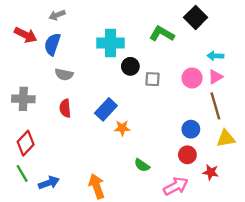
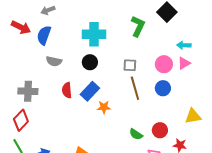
green L-shape: (162, 34) -> (138, 26), turned 85
black circle: (130, 66) -> (90, 62), moved
gray cross: (23, 99) -> (28, 91), moved
brown line: (215, 106) -> (135, 88), moved
red semicircle: (65, 108) -> (67, 90), moved
blue circle: (191, 129) -> (163, 88), moved
green semicircle: (142, 165) -> (136, 134), moved

